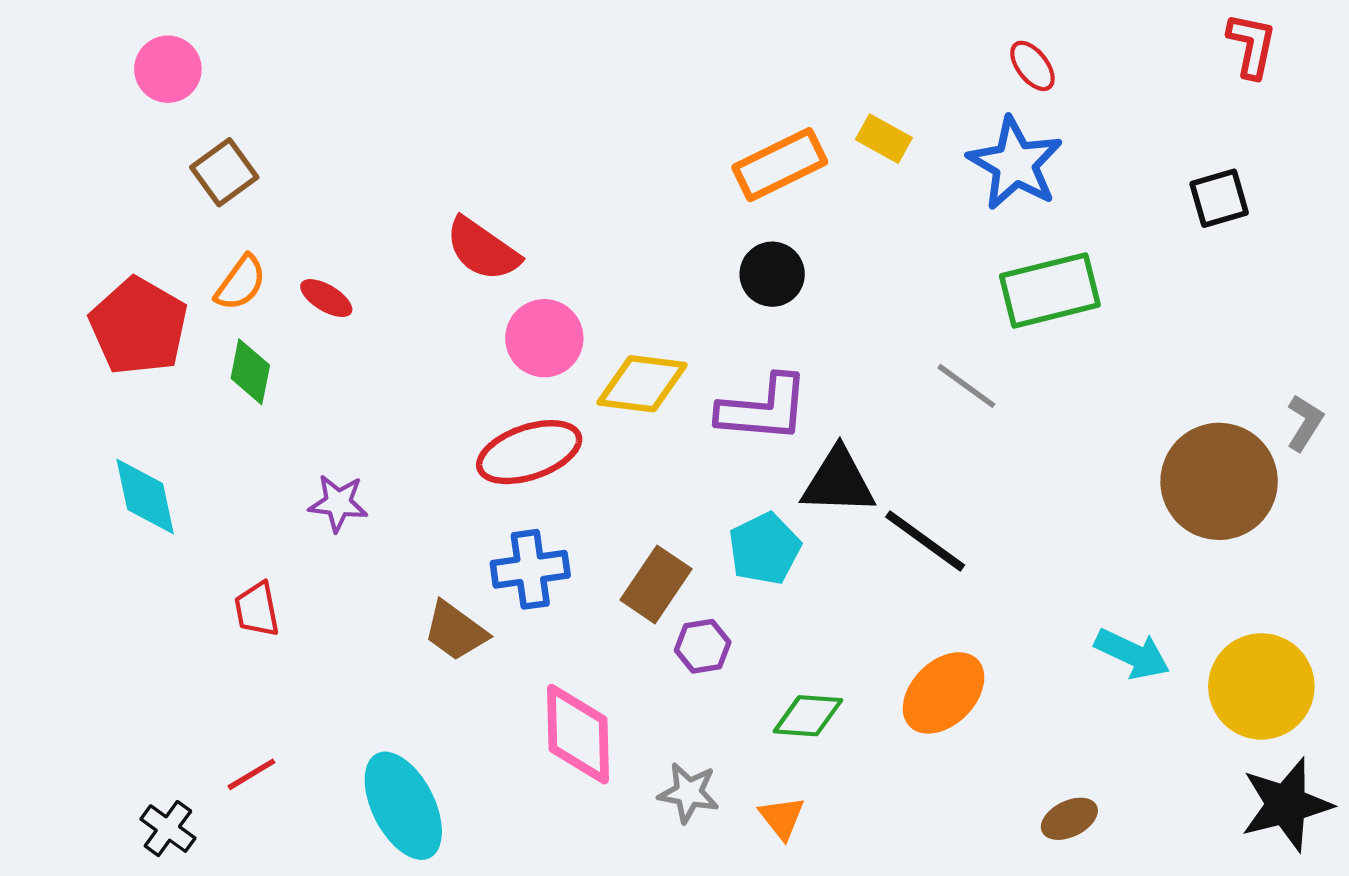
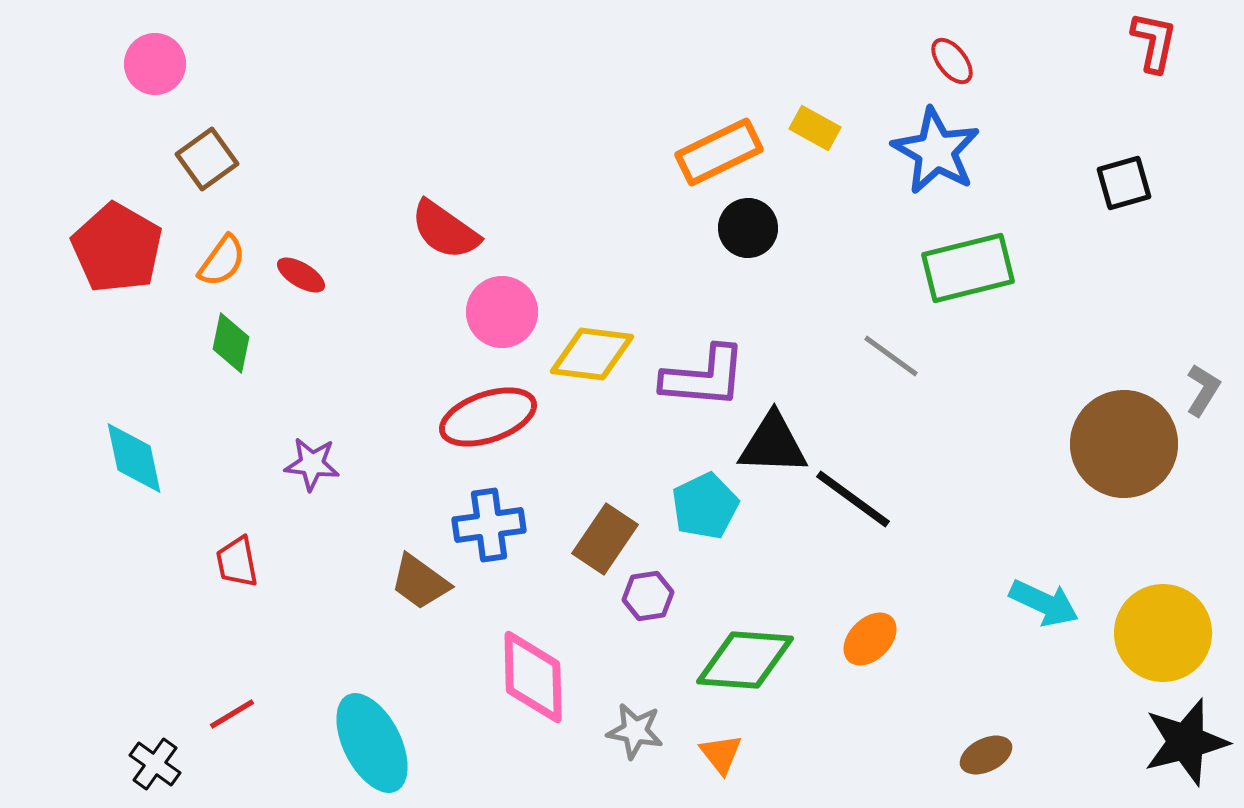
black circle: (772, 274) -> (748, 228), moved
red pentagon: (139, 326) -> (117, 248), moved
orange ellipse: (944, 693) -> (870, 639), size x0.7
green diamond: (808, 716) -> (745, 660), size x1.5

